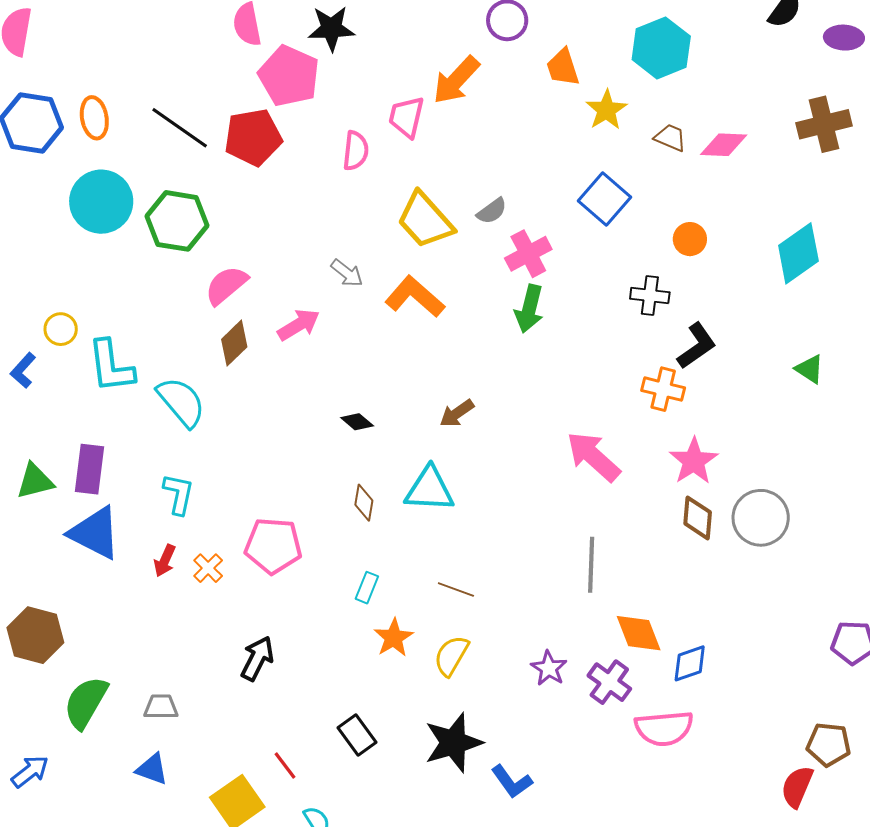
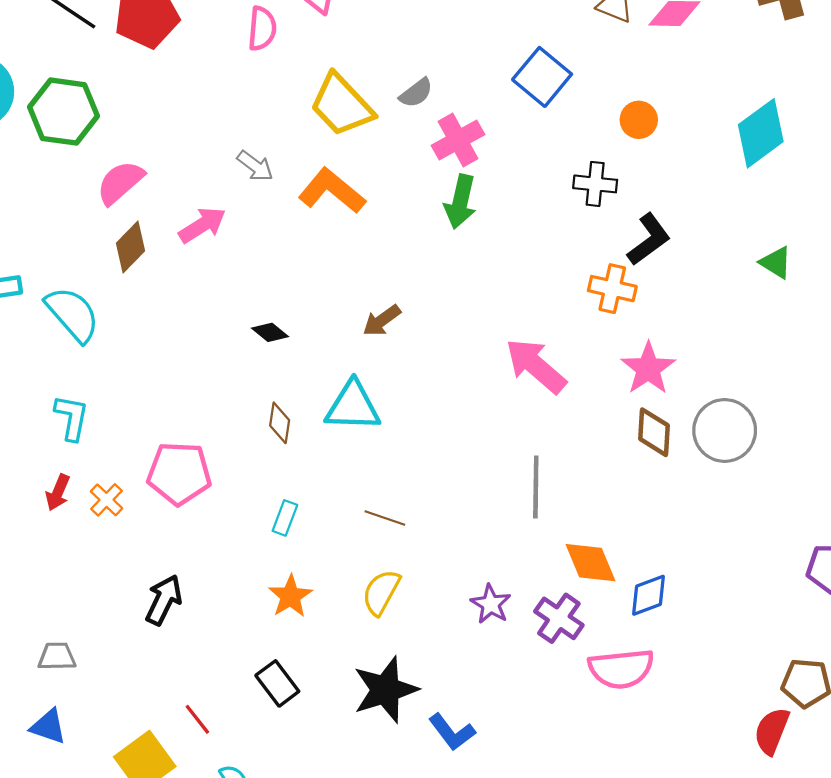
orange star: (394, 638) -> (290, 596), moved

